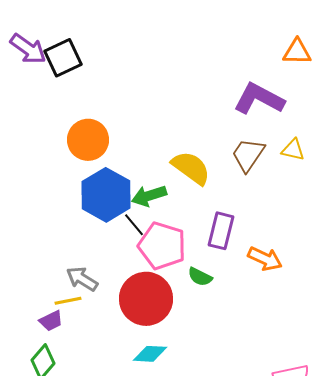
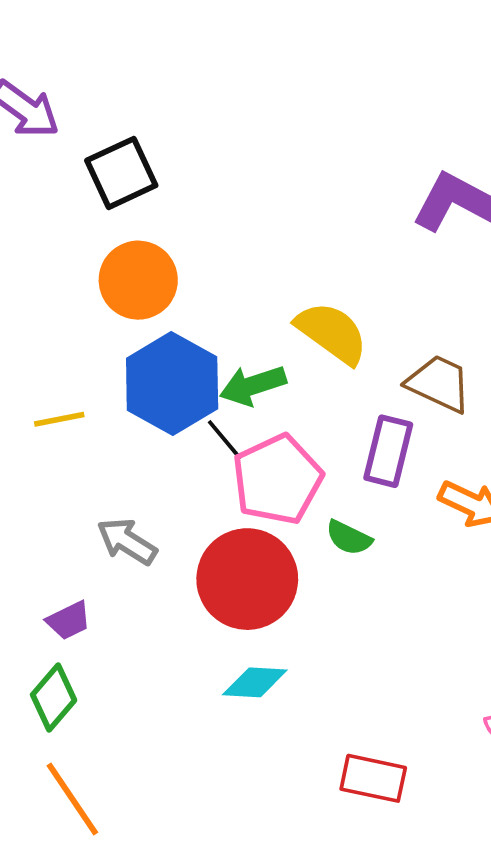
black square: (63, 58) -> (121, 173), moved
brown trapezoid: (248, 155) -> (439, 384), moved, turned 81
pink pentagon: (162, 246) -> (277, 479), turned 30
yellow line: (68, 301) -> (59, 419), moved

